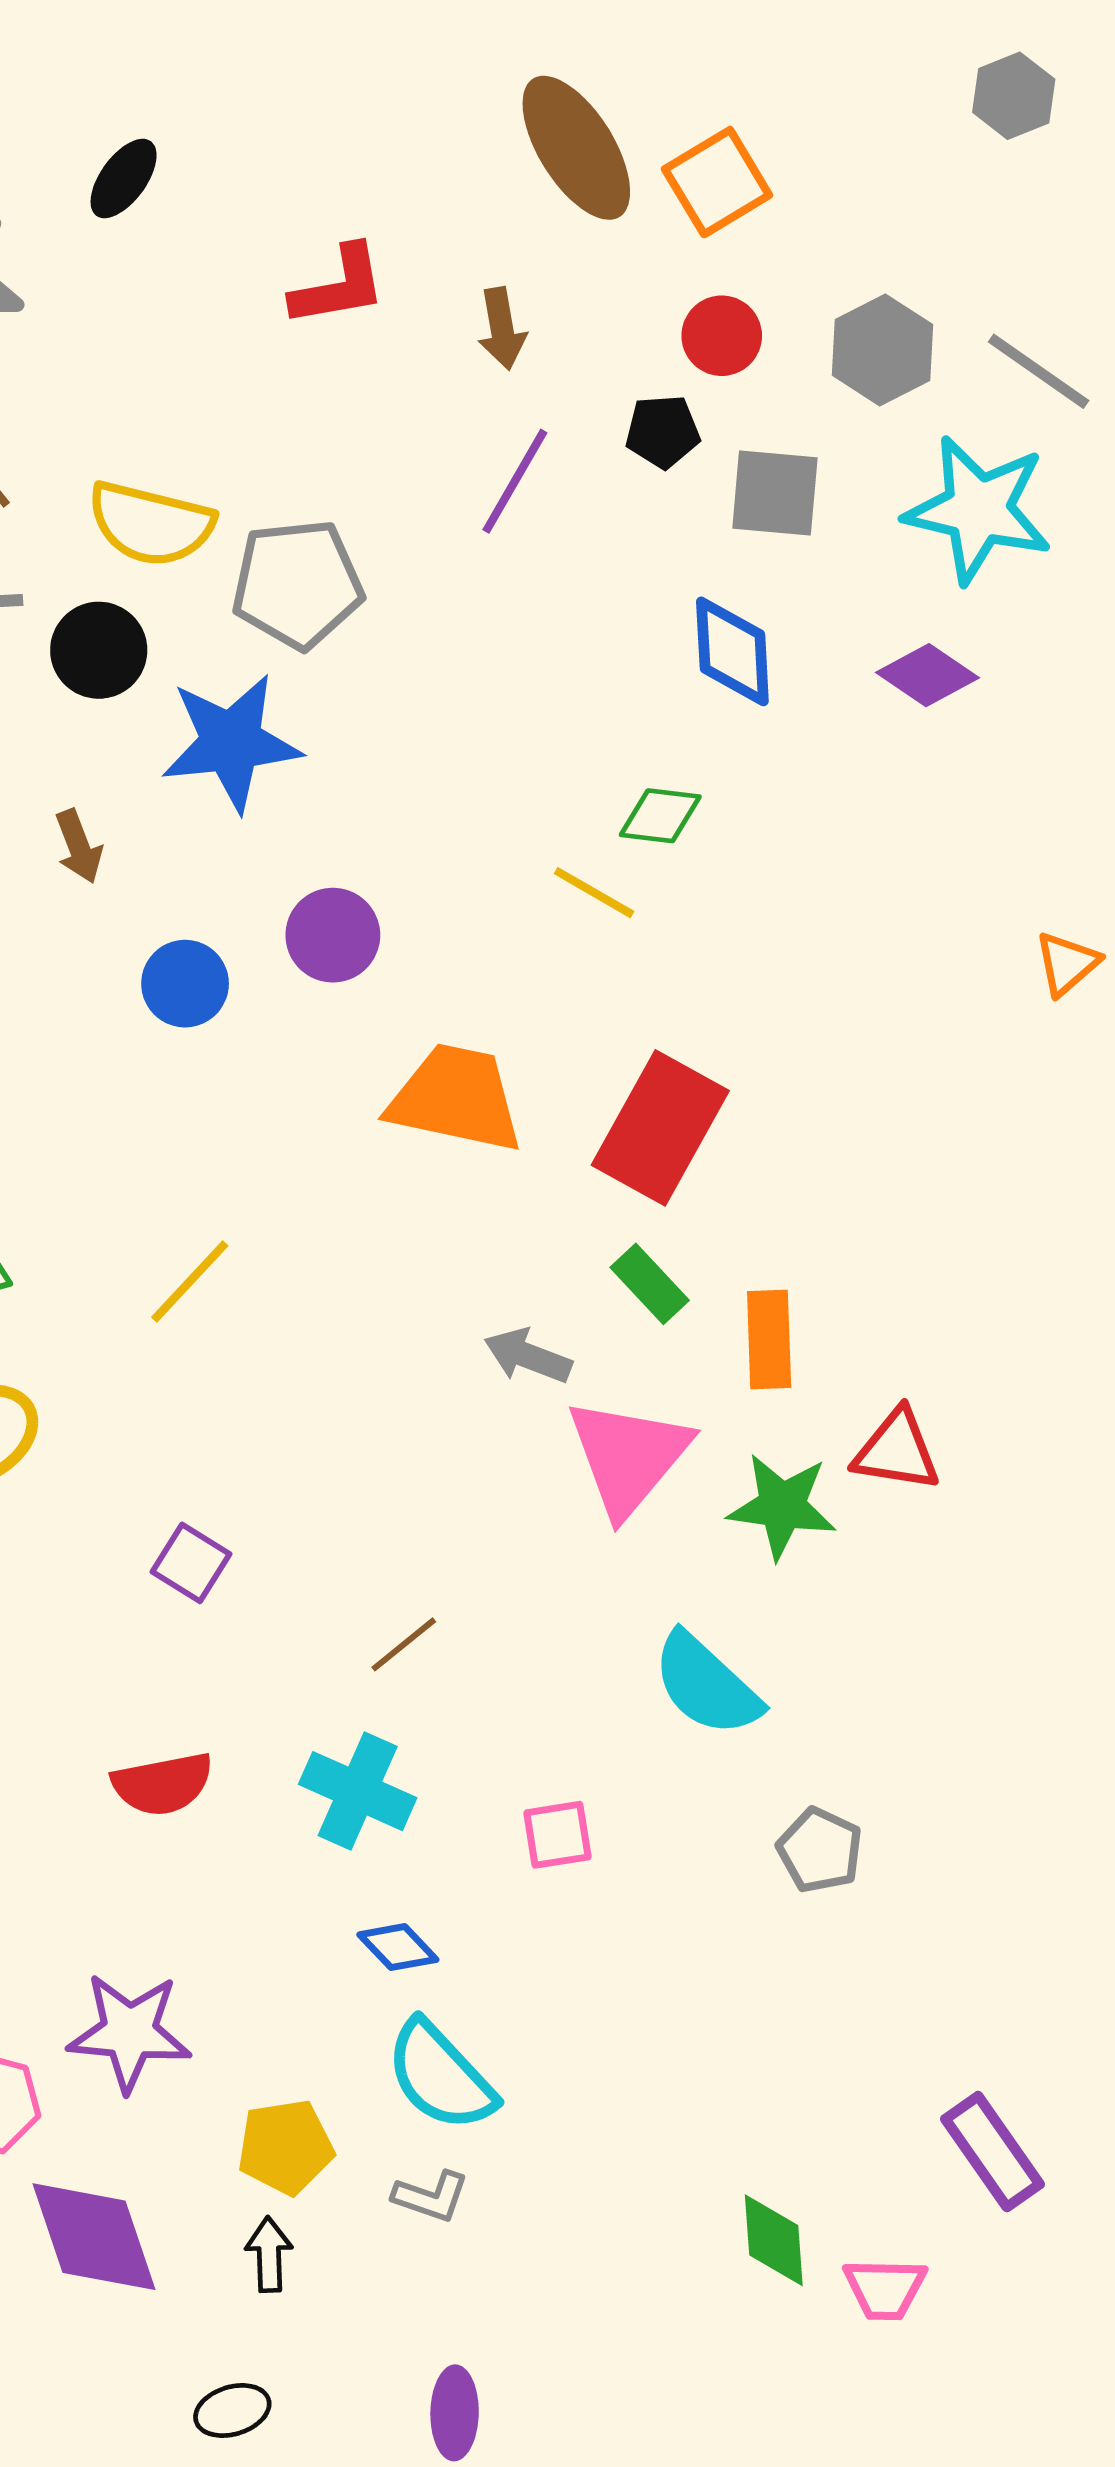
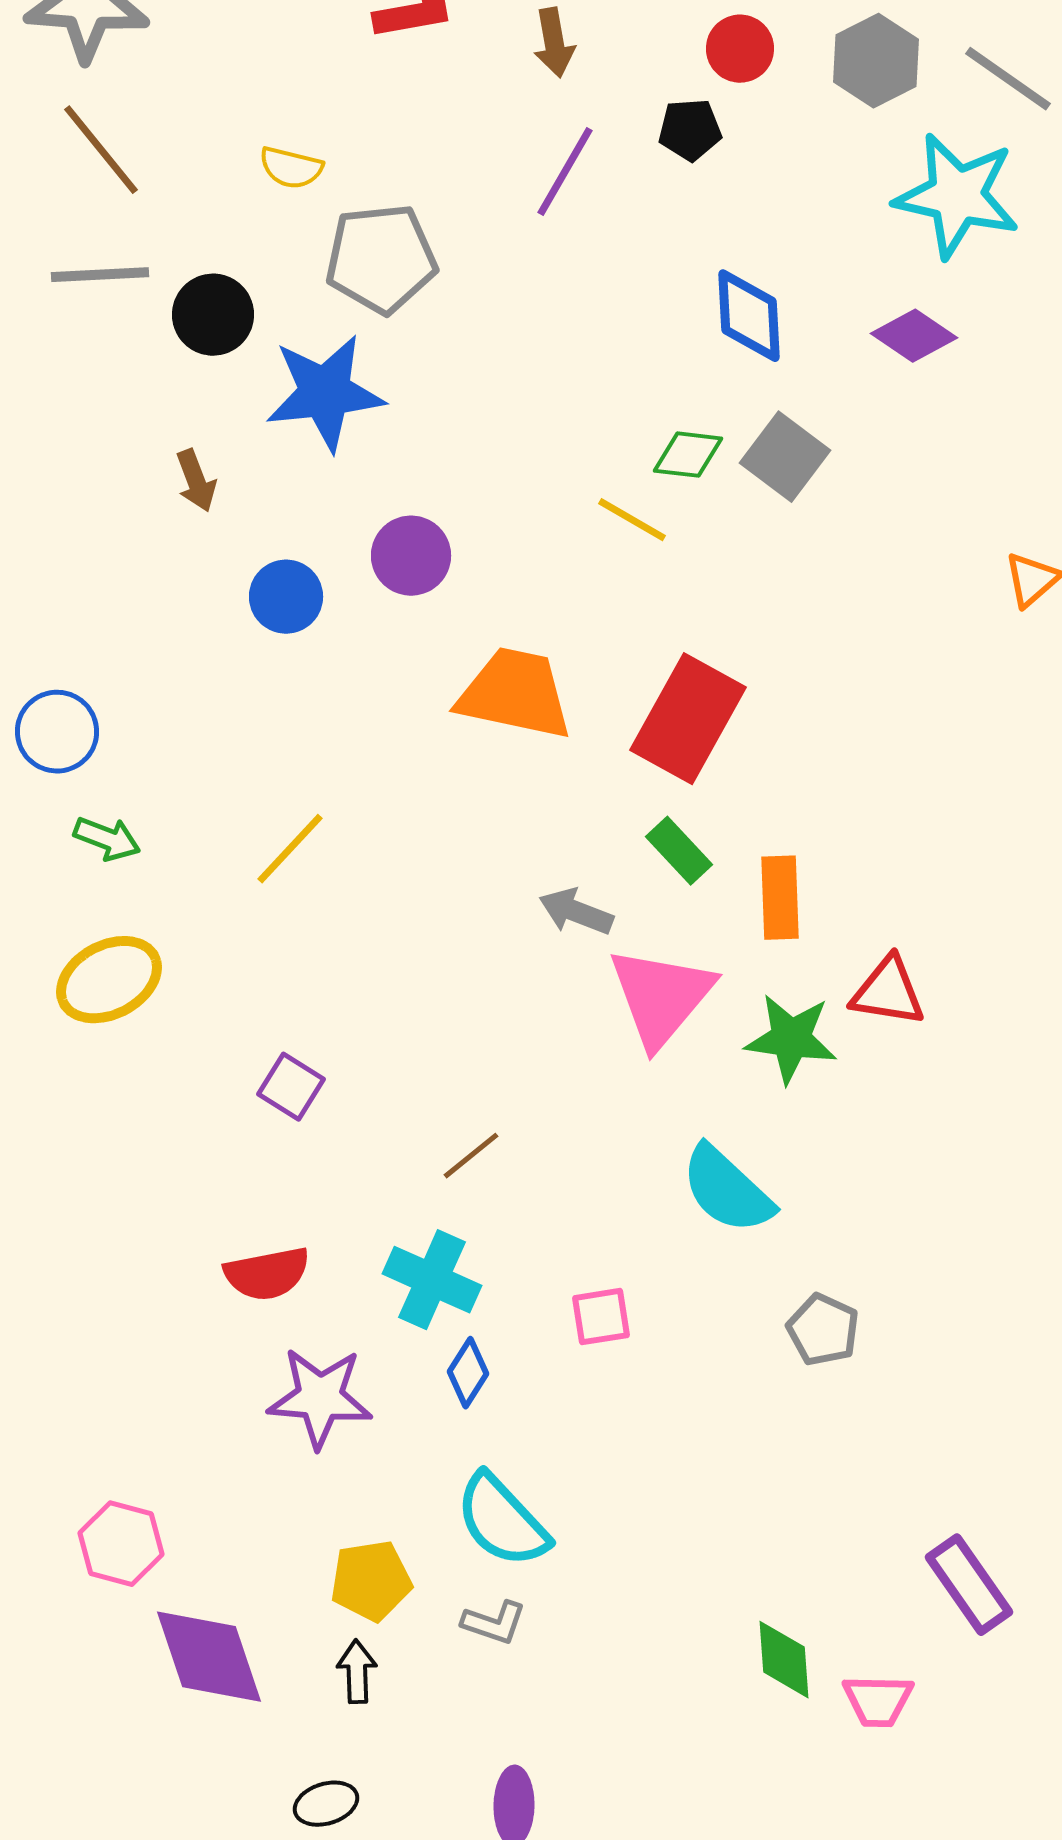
gray square: (775, 493) -> (785, 457), moved, turned 32
yellow semicircle: (151, 524) -> (291, 168), moved, size x0.6
blue diamond: (398, 1947) -> (468, 1373), moved, turned 76
purple star: (129, 2032) -> (320, 1398), moved

